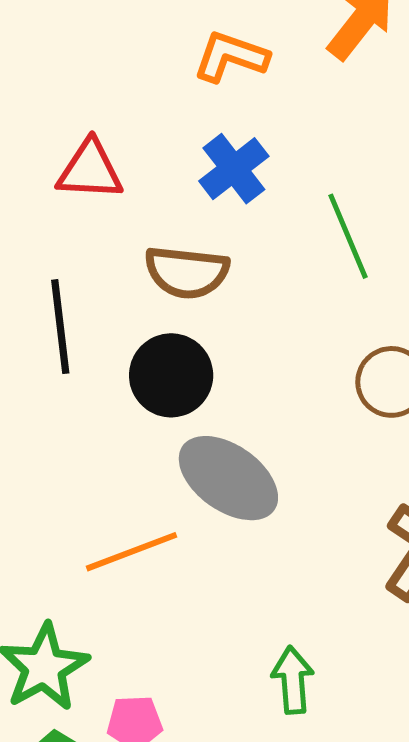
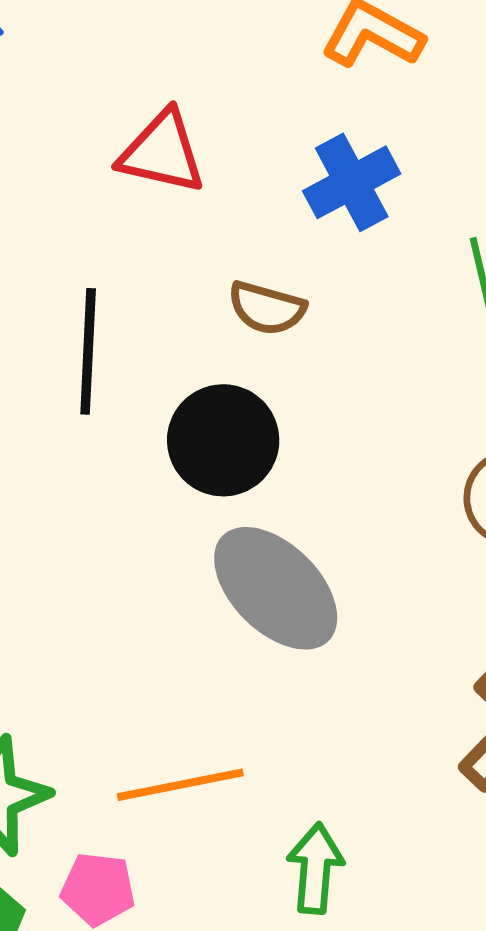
brown semicircle: (187, 272) -> (267, 308), size x0.7
orange line: (132, 552) -> (180, 785), moved

